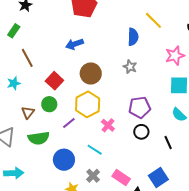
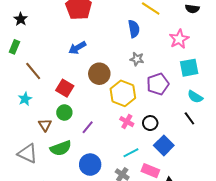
yellow hexagon: (88, 104) -> (123, 93), moved
purple pentagon: (140, 107) -> (158, 84), moved
black circle: (141, 132) -> (150, 123), moved
black line: (168, 142) -> (189, 118), moved
cyan line: (95, 150) -> (131, 153), moved, turned -49
blue square: (158, 178) -> (164, 145), moved

